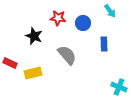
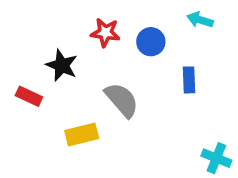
cyan arrow: (110, 11) -> (200, 20), turned 144
red rectangle: (10, 63) -> (29, 96), moved
yellow rectangle: (33, 73) -> (82, 134), moved

